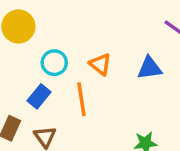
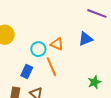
cyan circle: (54, 63) -> (38, 49), moved

